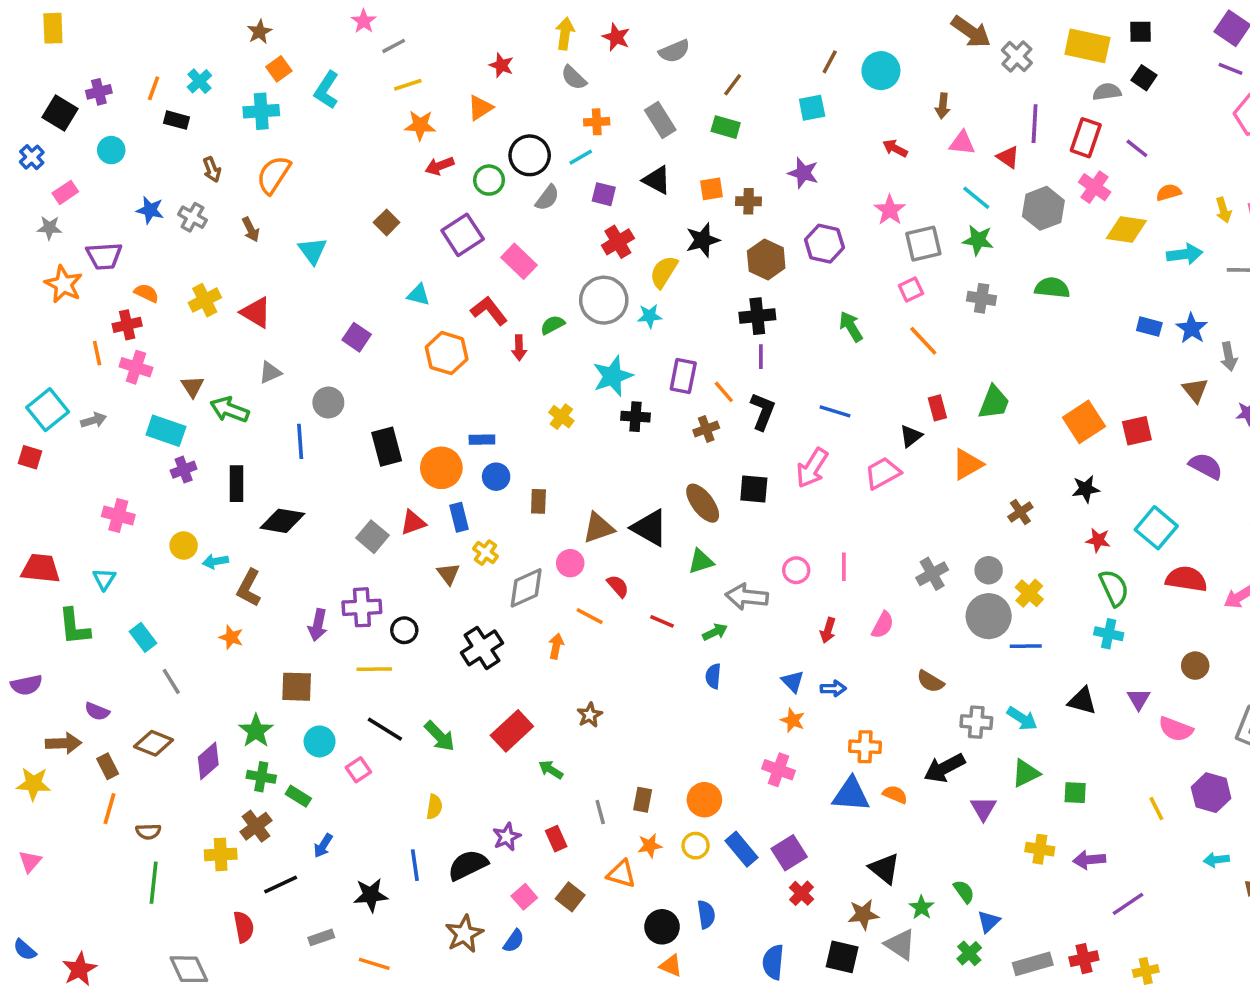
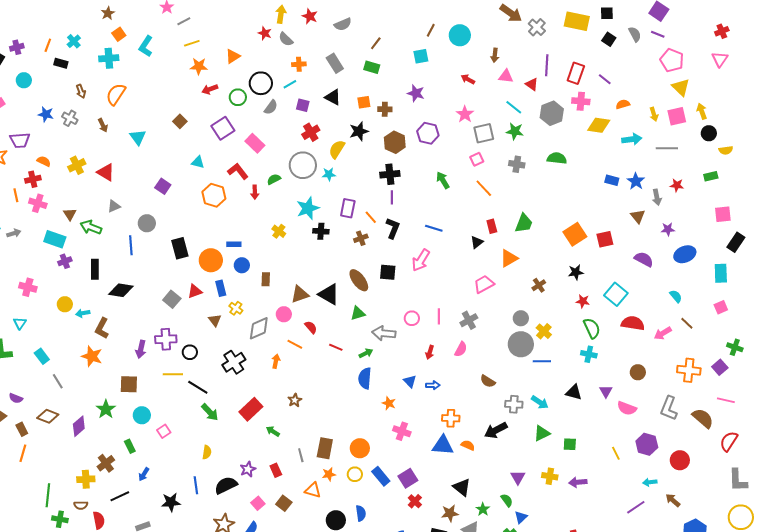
red star: (501, 65) -> (265, 33), moved
gray semicircle: (1107, 92) -> (635, 34), moved, turned 70
pink cross: (1095, 187) -> (581, 101), turned -30
pink trapezoid: (883, 473) -> (484, 284), moved
gray cross: (932, 574) -> (469, 320), moved
orange star: (231, 637) -> (92, 356), size x1.5
blue semicircle: (713, 676) -> (365, 378), size x1.5
orange star: (793, 720) -> (389, 403), moved
black line: (385, 729) -> (198, 387), moved
green cross: (261, 777) -> (60, 519), moved
green rectangle: (298, 796) -> (130, 446), turned 32
brown rectangle: (643, 800) -> (325, 448), size x1.5
purple triangle: (983, 809) -> (518, 477), moved
brown semicircle: (148, 832) -> (81, 505), moved
purple line: (1128, 904) -> (636, 507), moved

